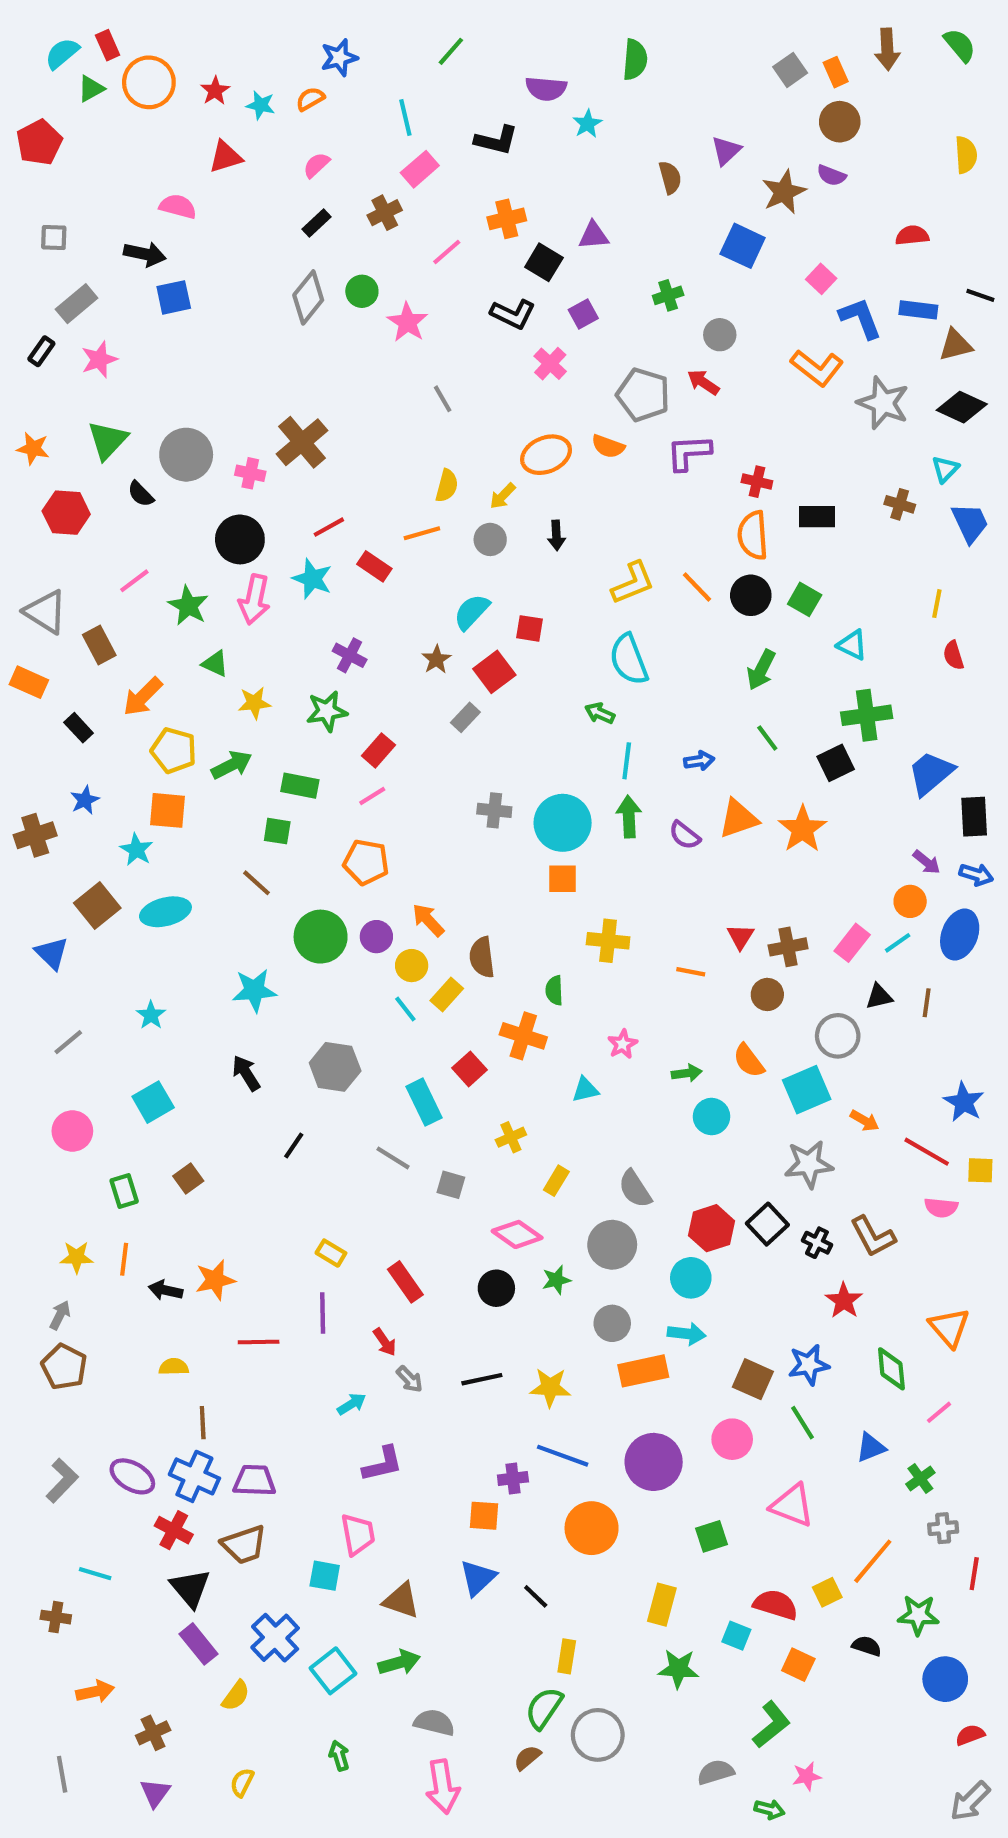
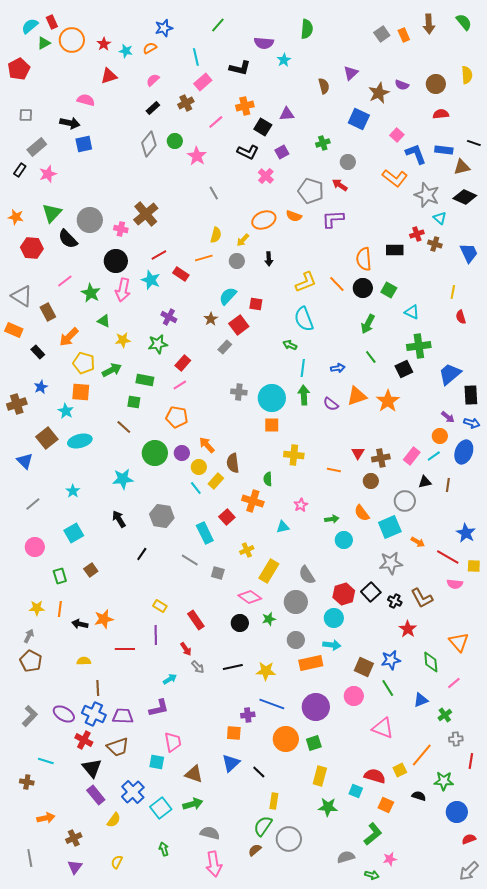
brown circle: (840, 122) -> (436, 84), moved
cyan triangle: (945, 469) -> (440, 218), moved, turned -32
red cross: (757, 482) -> (417, 234), moved, turned -32
black semicircle: (141, 494) -> (68, 239), size x1.5
yellow rectangle: (556, 1181) -> (269, 571), size x1.6
purple L-shape: (383, 1464) -> (159, 708), moved
green square: (711, 1536) -> (314, 743), moved

